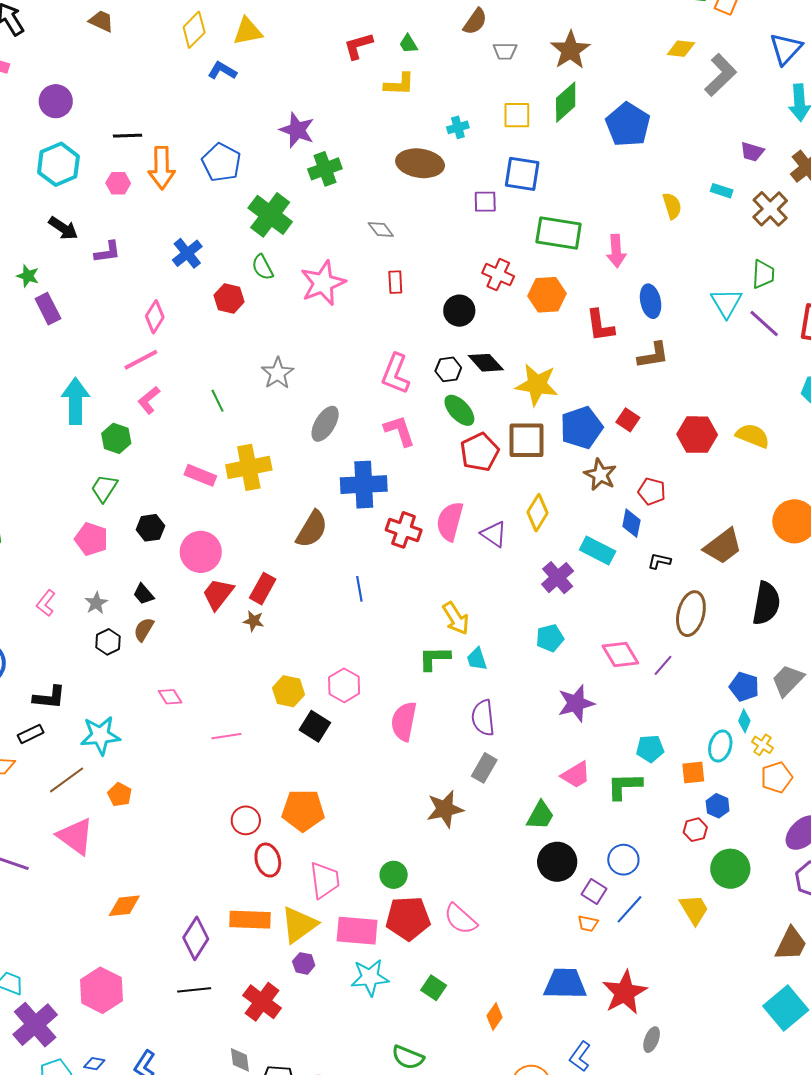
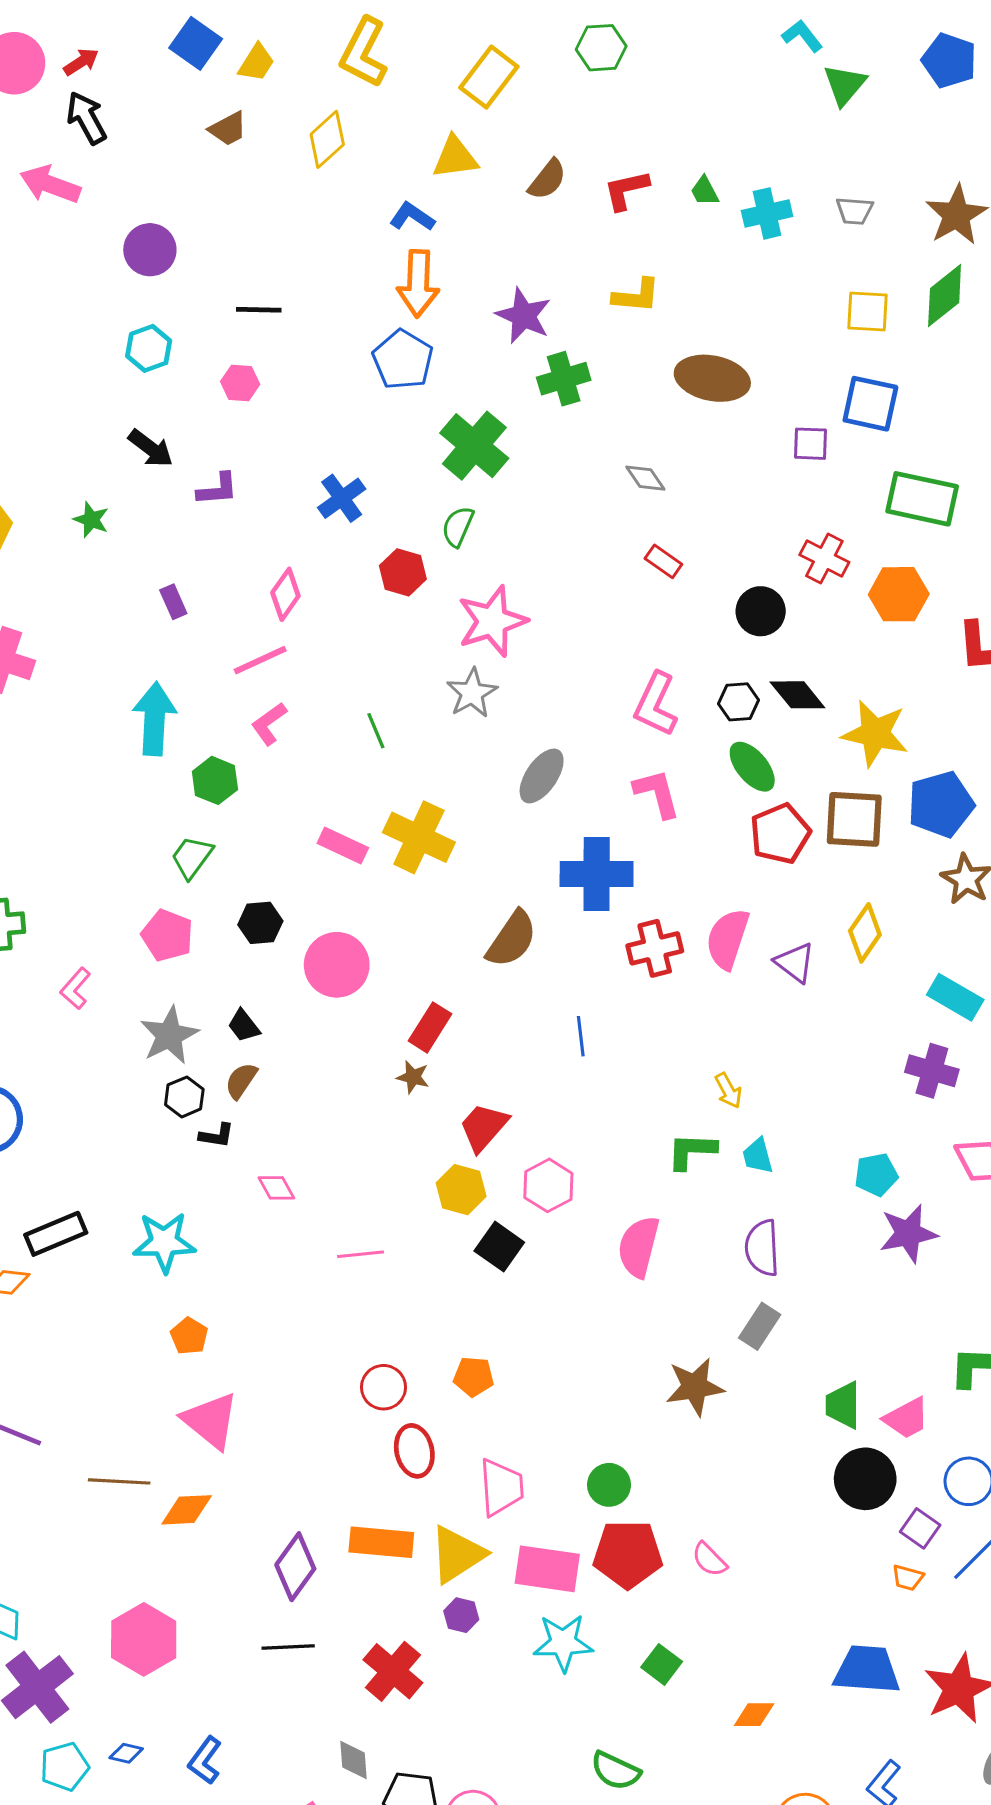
brown trapezoid: (101, 21) -> (228, 129), turned 124
brown semicircle: (475, 21) -> (547, 180), moved
yellow diamond: (194, 30) -> (327, 139), moved
yellow L-shape: (399, 84) -> (636, 296), moved
cyan cross: (458, 127) -> (767, 213), moved, size x1.4
cyan hexagon: (58, 164) -> (149, 348), size x0.7
orange arrow: (162, 168) -> (418, 284), moved
green semicircle: (263, 267) -> (458, 527), turned 48
red rectangle: (395, 282) -> (663, 561), turned -55
pink star: (323, 283) -> (492, 621), moved
purple rectangle: (48, 309) -> (173, 602), moved, size x0.7
yellow cross: (249, 467) -> (419, 837), turned 33
red cross: (404, 530) -> (655, 948), turned -36
purple cross: (558, 578) -> (932, 1071), moved, turned -36
red trapezoid: (218, 594) -> (484, 1127), moved
pink L-shape: (46, 603) -> (75, 988), moved
gray star: (96, 603) -> (169, 1035), size x1.6
yellow arrow: (456, 618) -> (728, 1091), size x0.7
cyan pentagon: (550, 638) -> (876, 1175), moved
black L-shape: (49, 697) -> (217, 1135), moved, size x0.7
black rectangle: (31, 734) -> (56, 1234), size x1.5
pink trapezoid: (576, 775) -> (907, 1418), moved
brown line: (67, 780) -> (119, 1481), moved, turned 36
orange pentagon: (303, 810) -> (474, 1377), size x0.6
green trapezoid: (540, 815) -> (843, 1405), turned 148
pink triangle: (75, 836) -> (211, 1421), moved
pink semicircle: (460, 919) -> (709, 1560), size x0.7
orange diamond: (495, 1017) -> (754, 1715), turned 52

